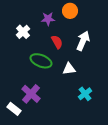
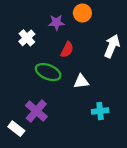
white arrow: (83, 41) -> (112, 46), moved
red semicircle: (57, 42) -> (67, 50), turned 56
cyan cross: (85, 94) -> (100, 111), turned 32

